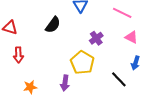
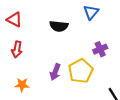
black semicircle: (53, 25) -> (59, 26), turned 48
purple arrow: (65, 83) -> (55, 72), moved

